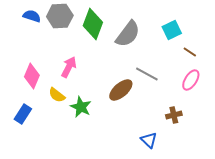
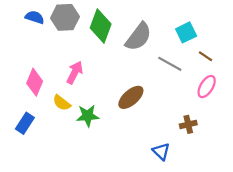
gray line: (147, 74) -> (170, 64), moved
green star: (81, 107) -> (88, 116), turned -30

